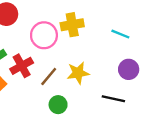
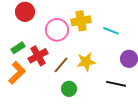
cyan line: (120, 34) -> (111, 31), moved

